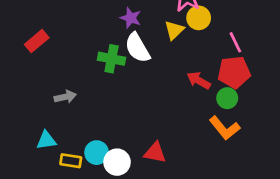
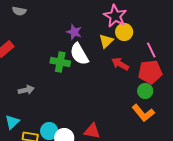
red arrow: (199, 80) -> (120, 64), moved
cyan triangle: (46, 140) -> (12, 122), turned -35

